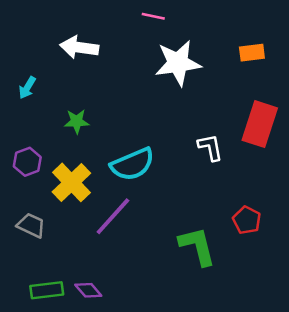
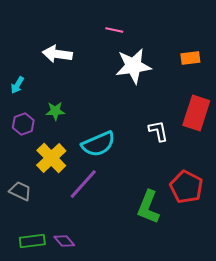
purple hexagon: (27, 162) -> (23, 124), moved
red pentagon: (247, 220) -> (186, 187), size x1.5
green L-shape: (197, 246) -> (148, 207), turned -144

